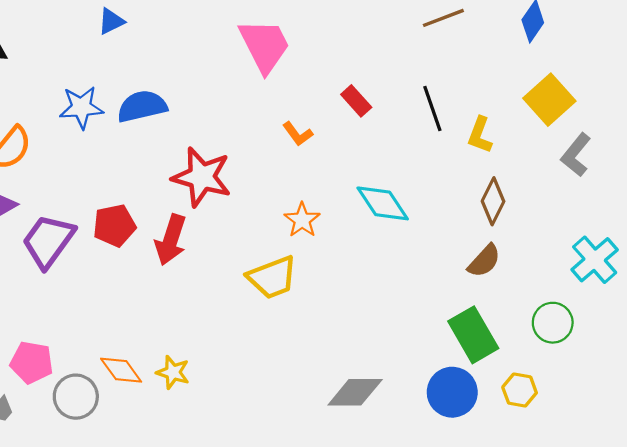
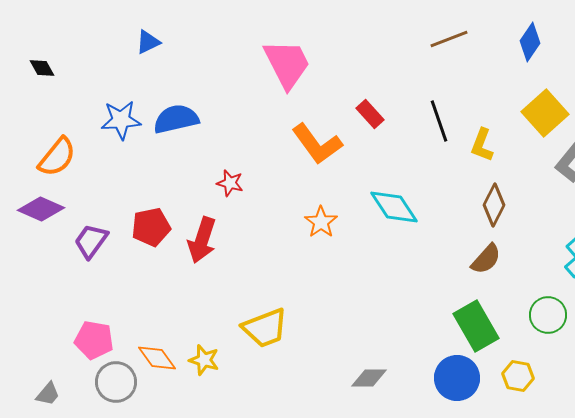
orange L-shape: (298, 134) -> (317, 144), size x1.8
red star: (202, 177) -> (230, 183), size x0.5
purple trapezoid: (48, 241) -> (91, 241), size x0.7
yellow trapezoid: (272, 277) -> (265, 328), moved
pink pentagon: (32, 362) -> (94, 340), moved
gray diamond: (355, 392) -> (369, 378), size x0.7

